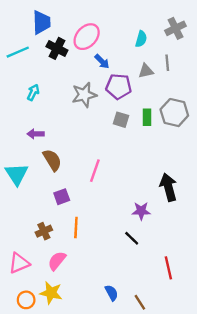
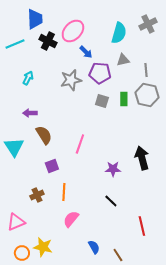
cyan semicircle: (141, 39) -> (119, 33), size x1.5
gray line: (167, 63) -> (146, 70), moved
purple star: (141, 211) -> (113, 169), moved
pink semicircle: (57, 261) -> (71, 219), moved

